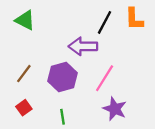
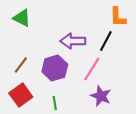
black line: (105, 22) -> (106, 41), moved
red square: (24, 108) -> (21, 95), size x1.6

